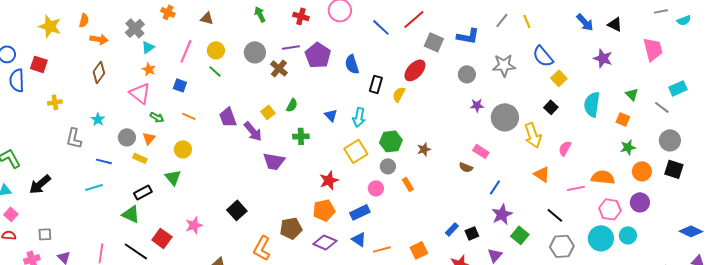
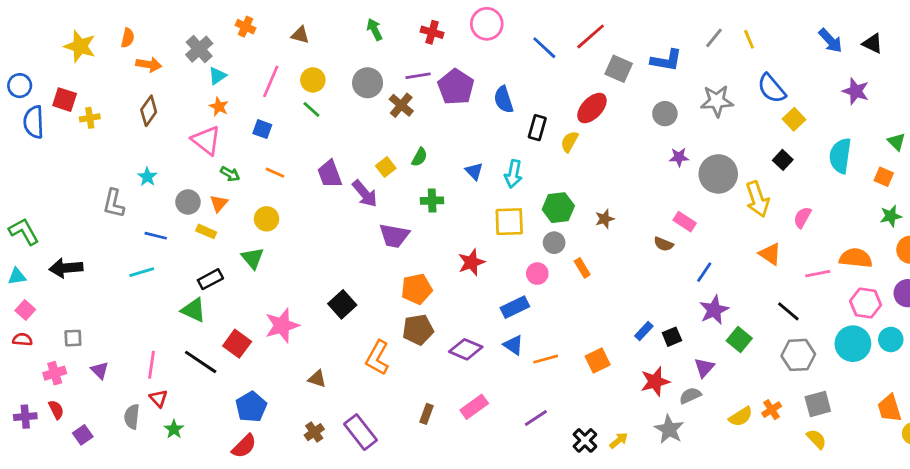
yellow cross: (55, 102) -> (90, 118), moved
yellow square: (356, 151) -> (509, 222), turned 30
black arrow: (40, 184) -> (66, 268), turned 35
orange pentagon: (324, 210) -> (417, 289), moved
pink star: (194, 225) -> (282, 325), size x1.4

